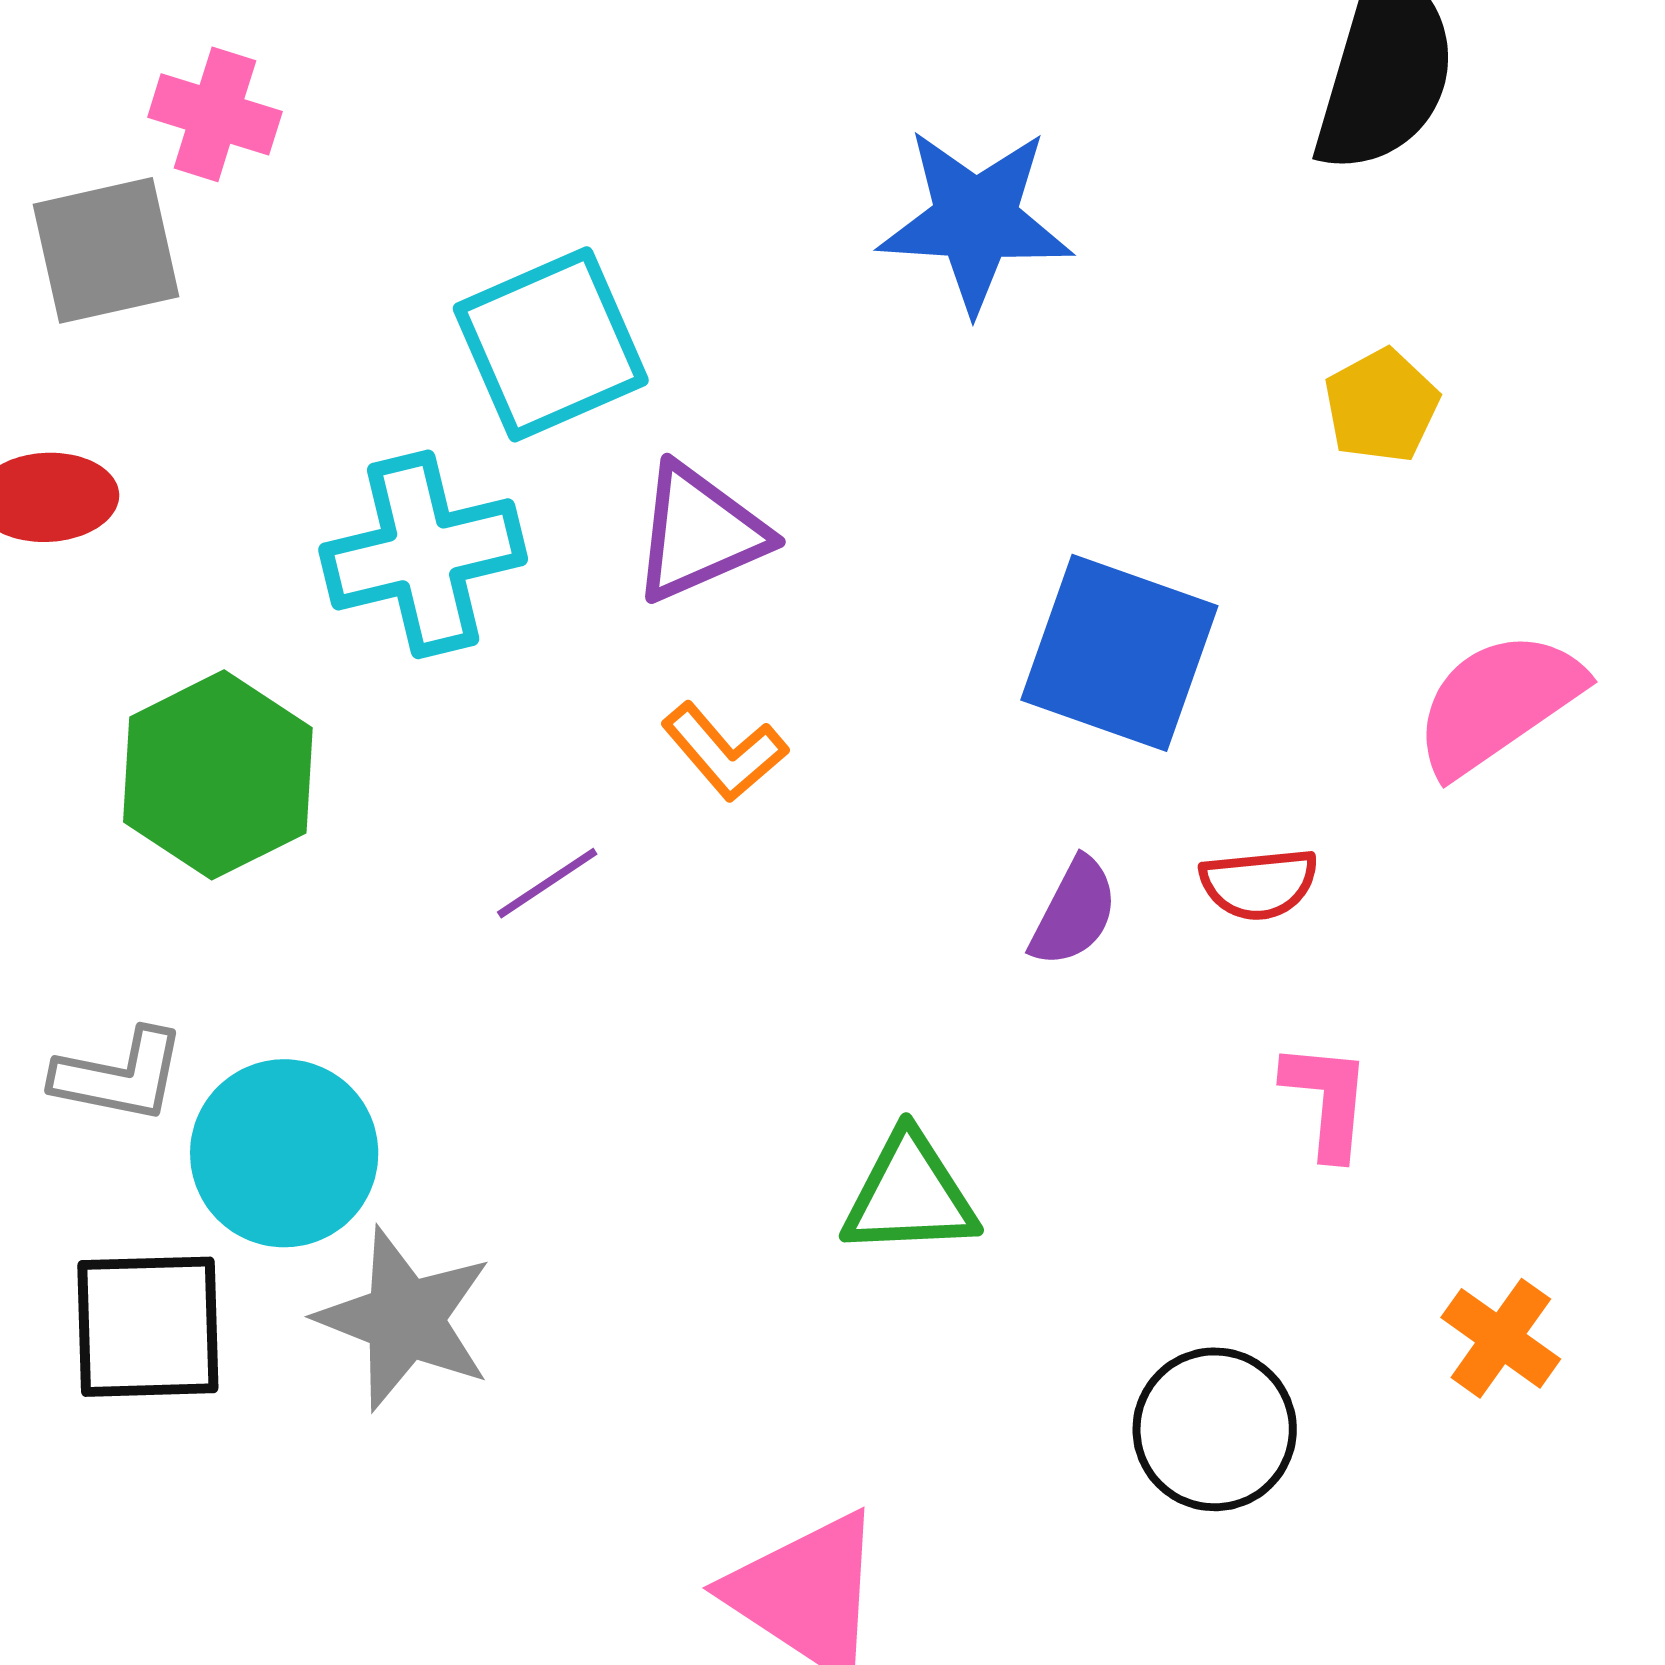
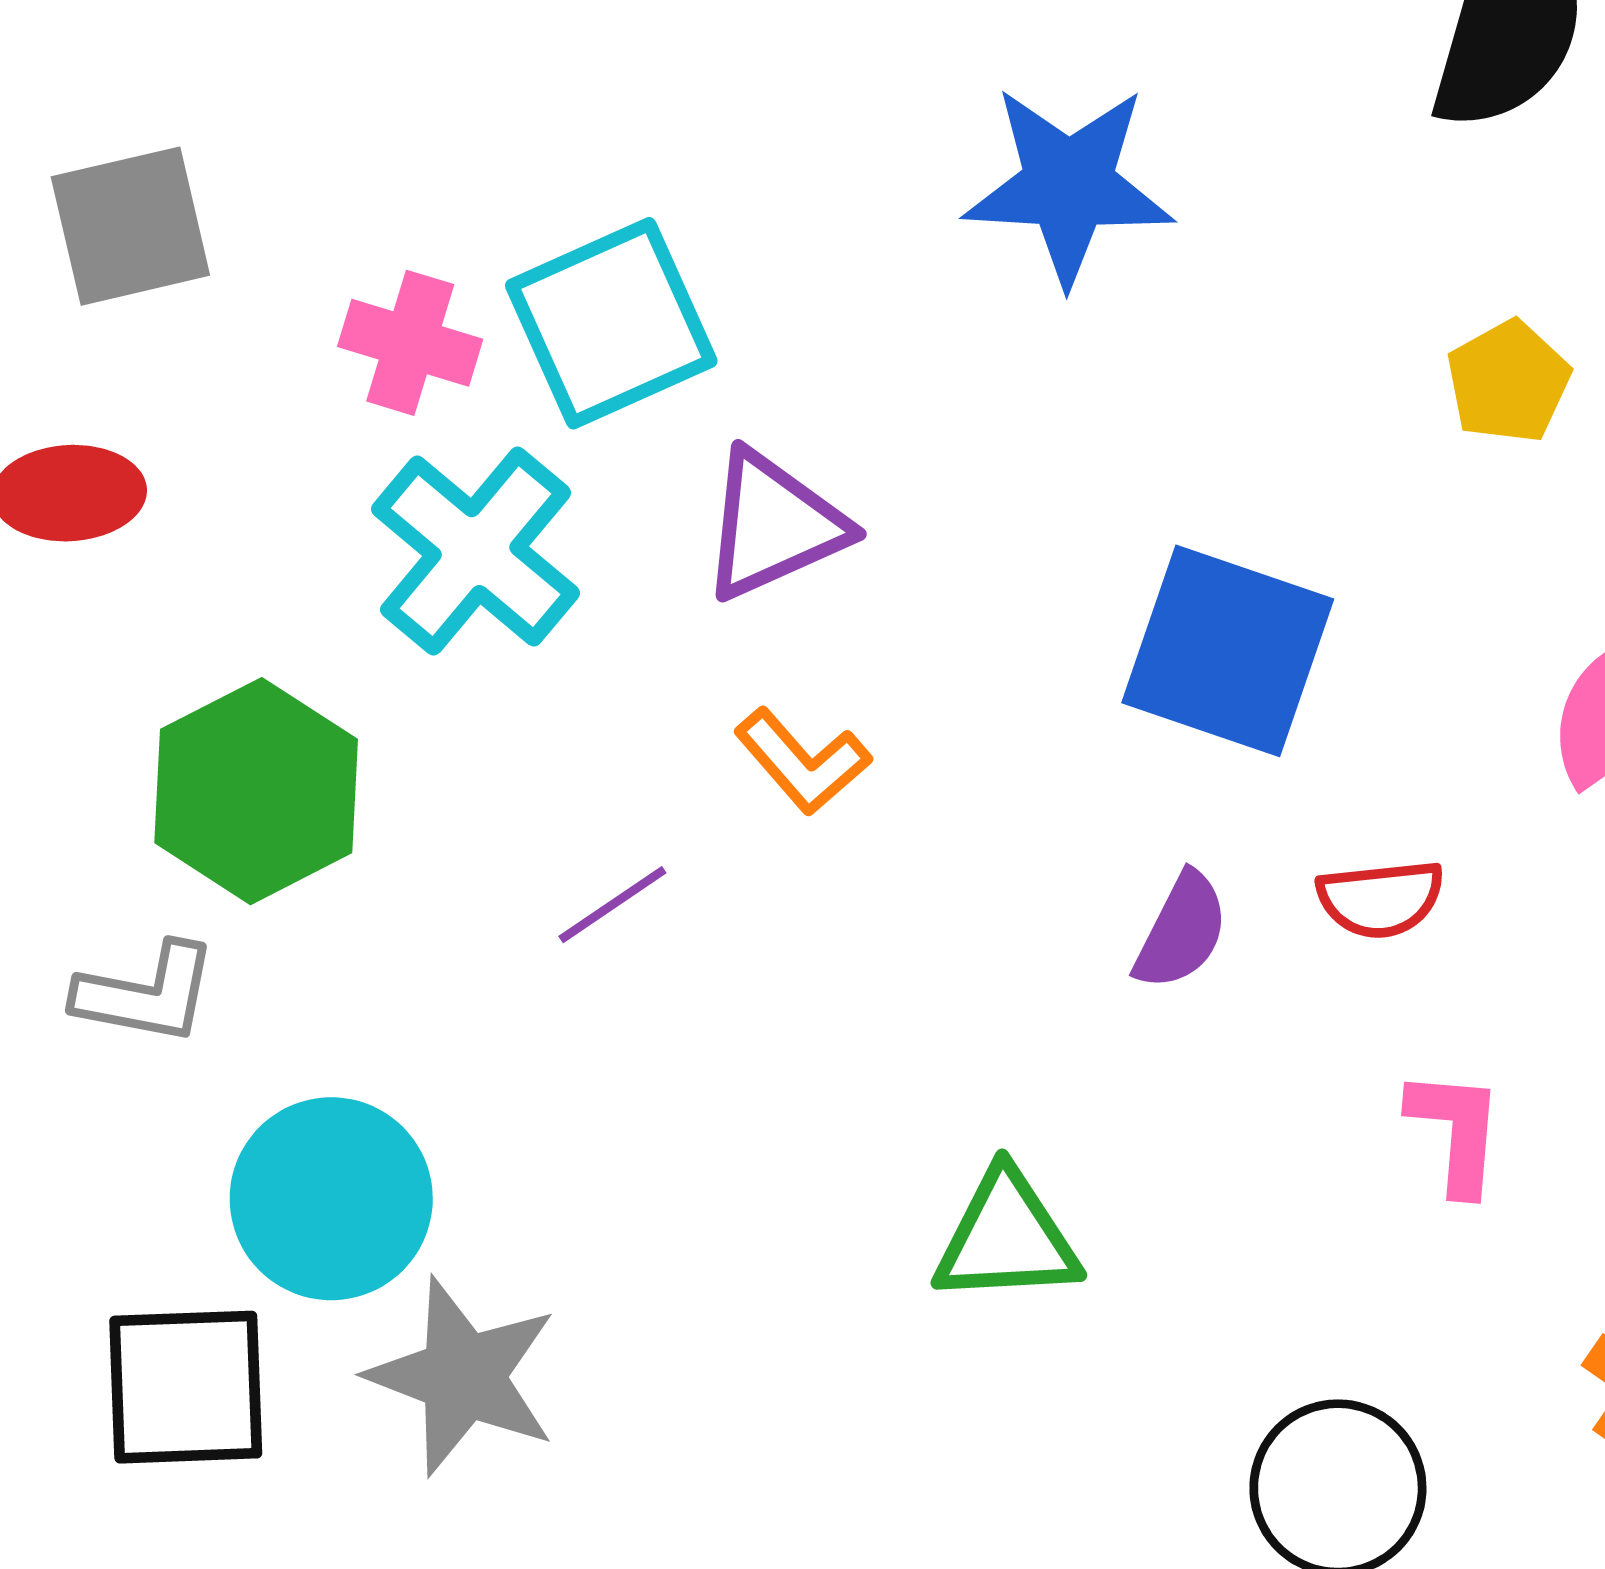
pink cross: (215, 114) -> (410, 343), moved
cyan cross: (423, 554) -> (476, 551), turned -36
gray L-shape: (119, 1076) -> (146, 994), moved

